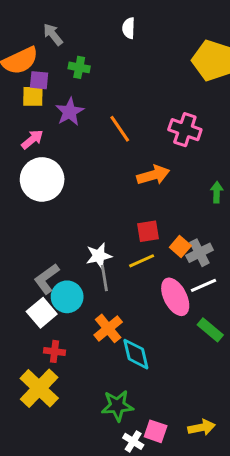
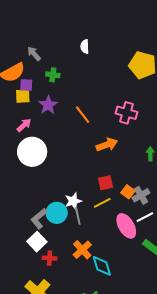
cyan circle: (67, 297) -> (57, 213), moved
red cross: (54, 351) -> (50, 258), moved

